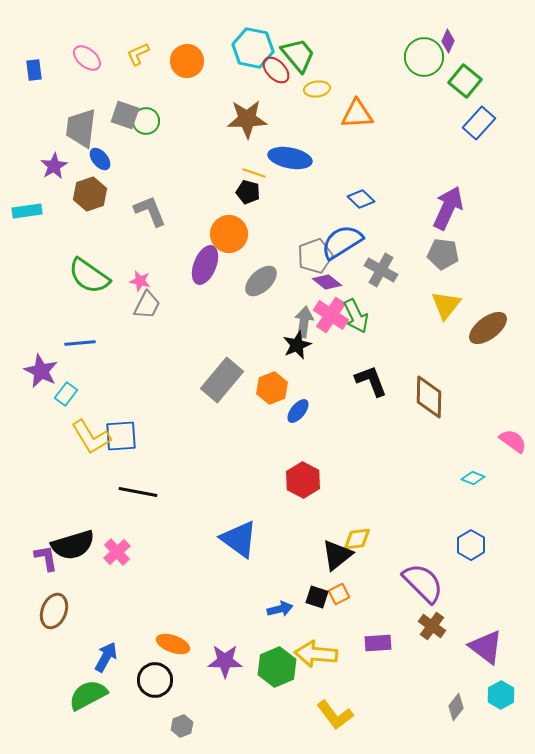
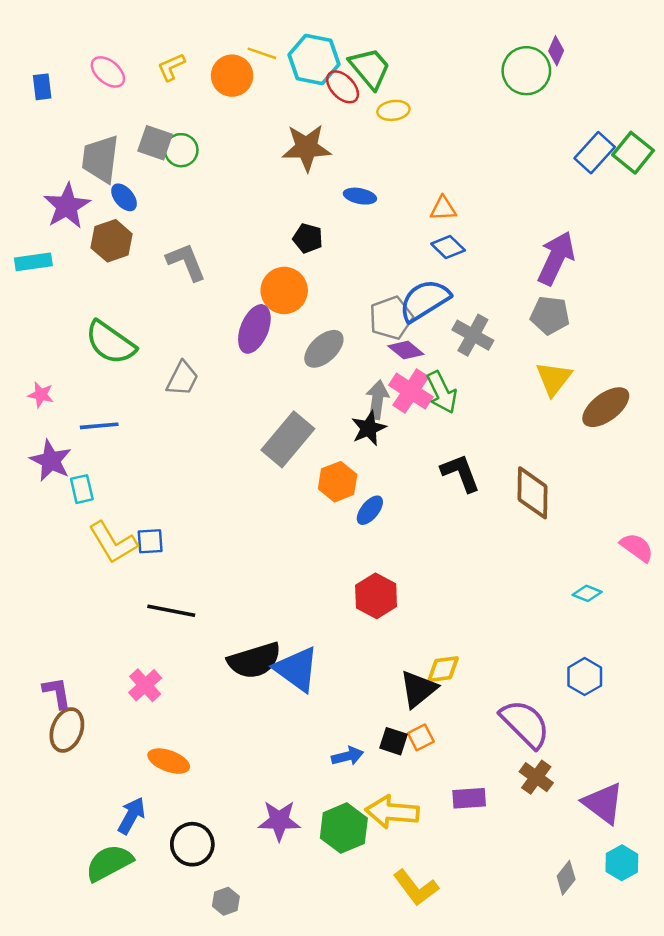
green square: (465, 81) -> (633, 153), moved
orange triangle: (357, 114) -> (443, 209), moved, size x0.7
blue ellipse: (290, 158) -> (360, 196), size x0.6
purple star: (54, 166) -> (67, 206), size x1.4
yellow line: (254, 173) -> (262, 53), moved
pink star: (140, 281) -> (41, 395), moved
gray rectangle: (222, 380) -> (288, 439), moved
cyan rectangle: (66, 394) -> (82, 489), turned -50
blue square: (121, 436) -> (150, 541), size x0.7
black semicircle: (73, 545) -> (254, 660), moved
brown ellipse: (54, 611) -> (67, 730), moved
orange ellipse: (173, 644) -> (169, 761), moved

